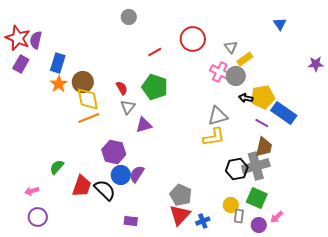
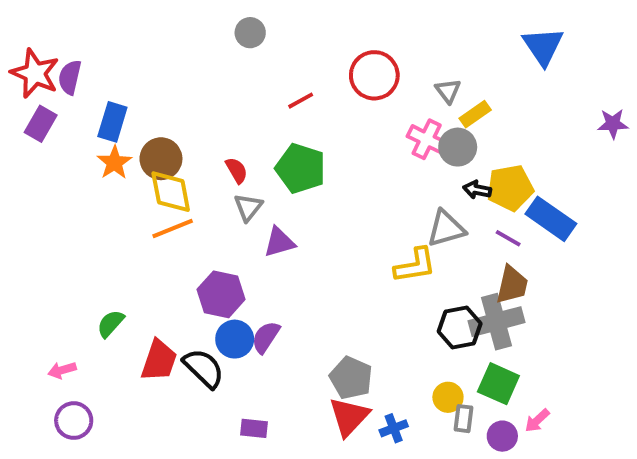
blue triangle: (280, 24) -> (543, 46), size x1.6
gray triangle: (218, 116) -> (446, 229), moved

